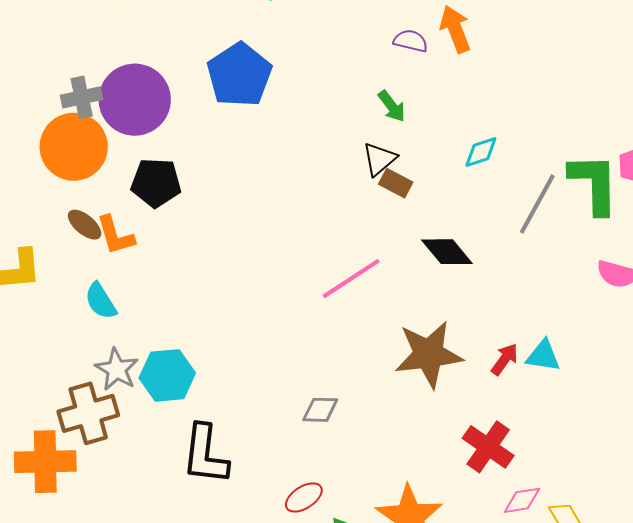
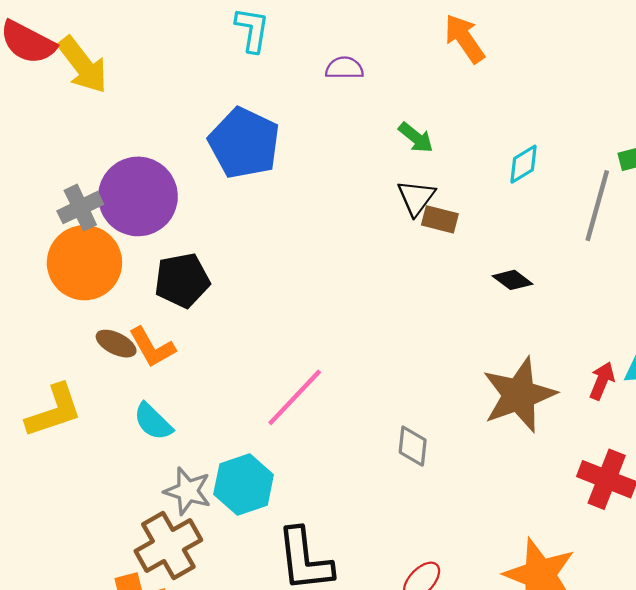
purple semicircle: (411, 41) -> (344, 68), moved
black diamond: (447, 252) -> (512, 280), size x0.7
pink line: (351, 279) -> (295, 397), moved
gray diamond: (320, 410) -> (413, 446), moved, turned -72

